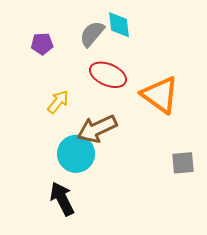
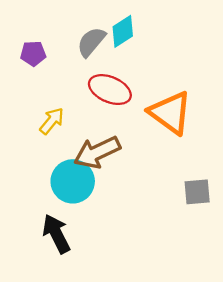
cyan diamond: (119, 25) -> (123, 31), turned 64

